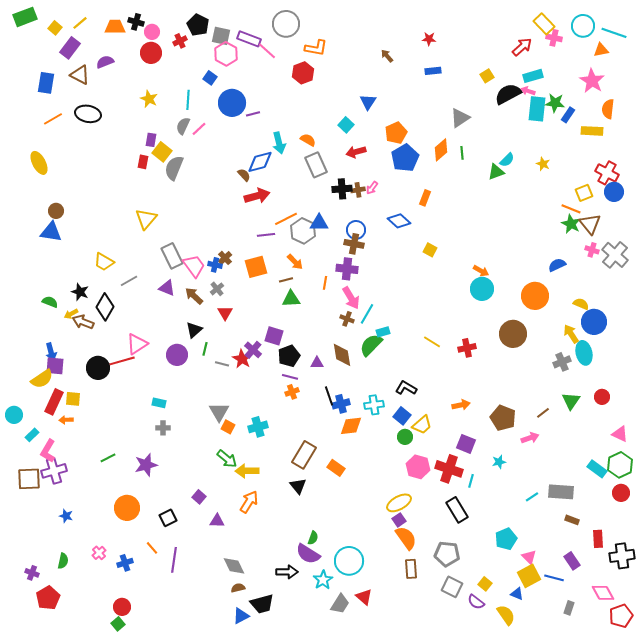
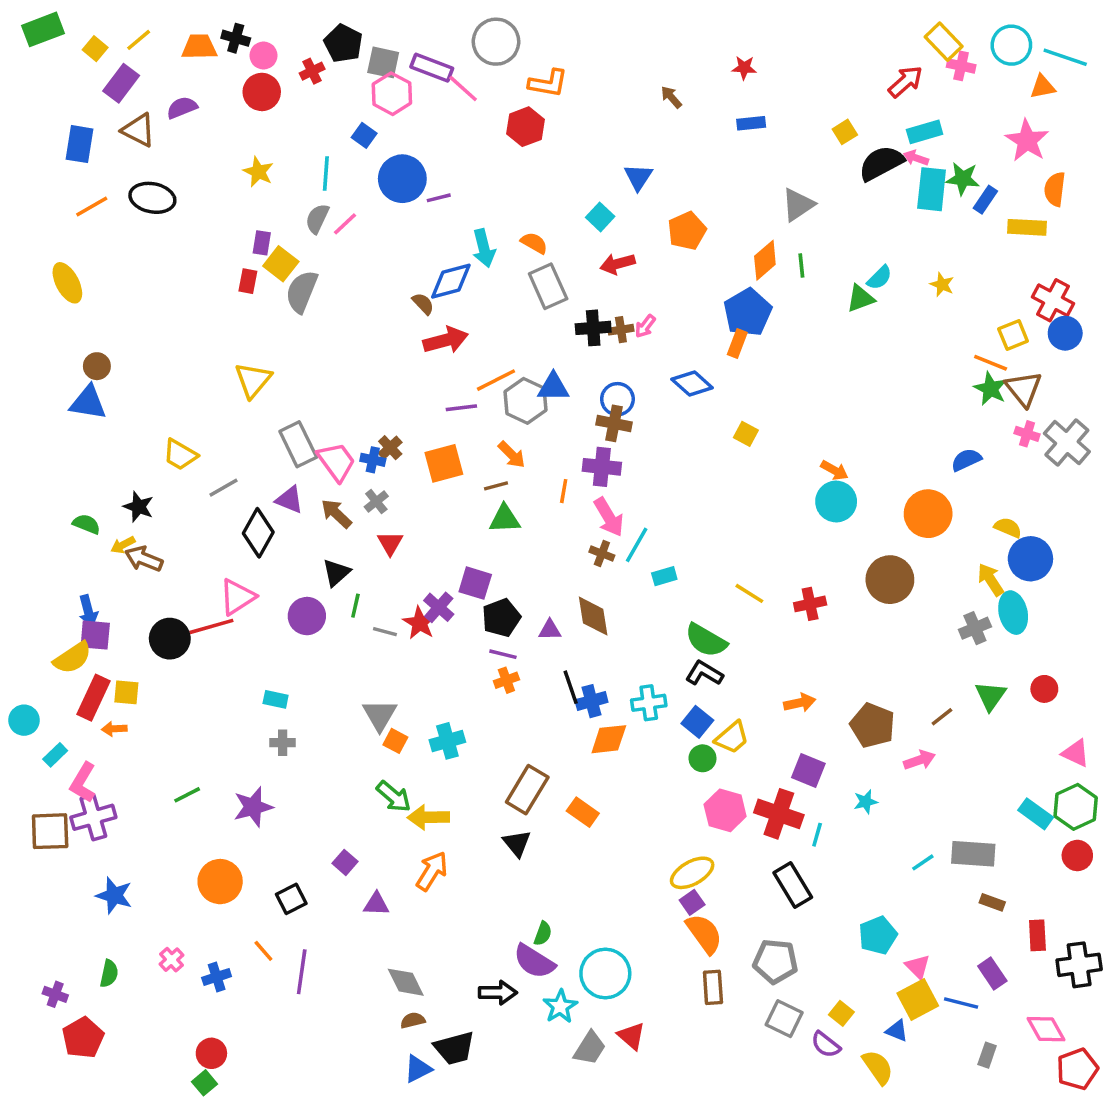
blue pentagon: (405, 158) -> (748, 312), moved
black diamond: (105, 307) -> (258, 533), moved
green semicircle: (371, 345) -> (706, 640), moved, turned -105
blue star: (66, 516) -> (114, 895), size x1.5

